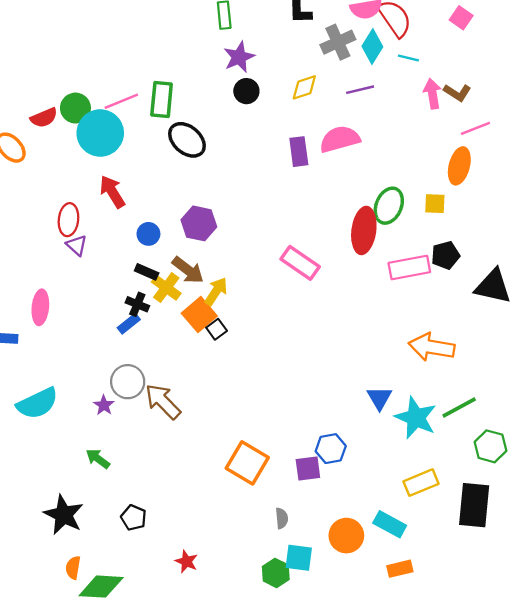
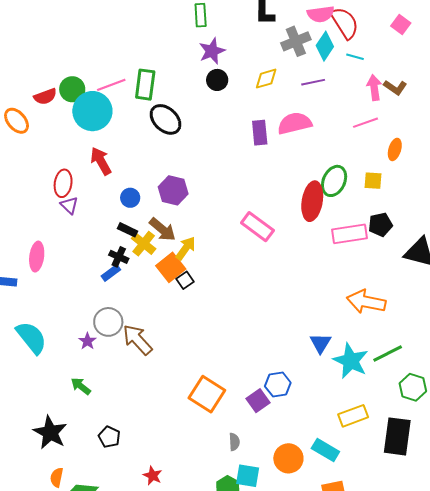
pink line: (475, 128) -> (366, 123), moved
orange ellipse: (459, 166) -> (395, 149), size x0.7
cyan semicircle: (37, 403) -> (31, 338), turned -105
purple square: (308, 469) -> (258, 401), turned -30

